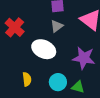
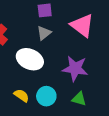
yellow semicircle: (27, 79) -> (21, 95), moved, turned -48
green triangle: (78, 87) -> (79, 99), moved

